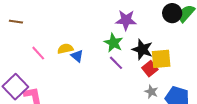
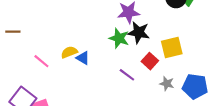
black star: (142, 49) -> (139, 32), moved
purple line: (116, 63) -> (127, 75), moved
red square: (150, 69) -> (150, 61), moved

